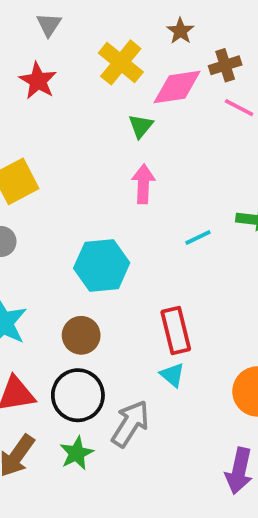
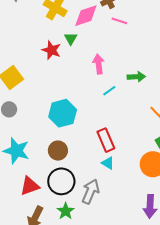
red star: (38, 81) -> (51, 50), moved
pink arrow: (143, 184) -> (99, 64), moved

